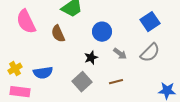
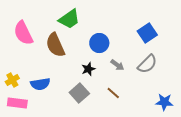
brown semicircle: (58, 34) -> (55, 45), size x1.4
brown line: (116, 82) -> (113, 93), turned 56

